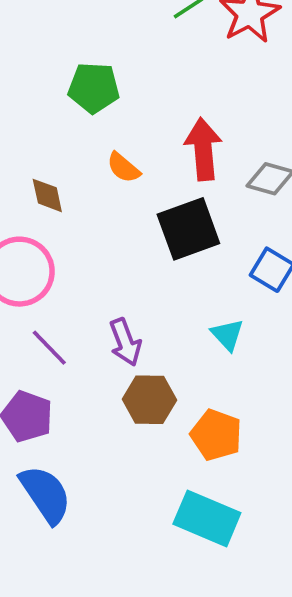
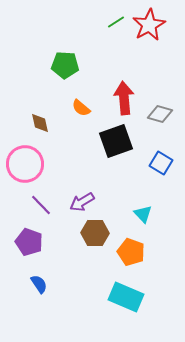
cyan triangle: (227, 335) -> (143, 214), moved
purple arrow: (125, 342) -> (82, 202), turned 80
blue semicircle: (45, 494) -> (39, 284), size x0.6

